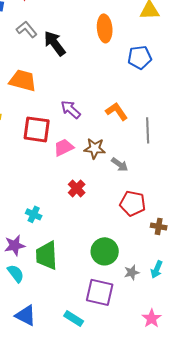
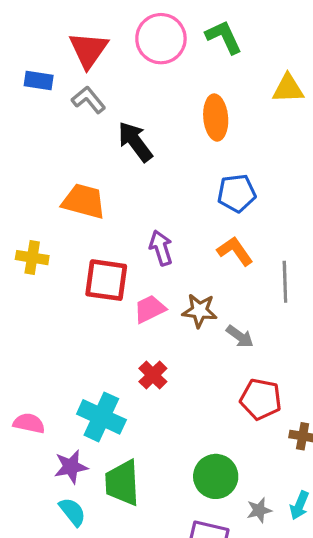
gray L-shape: (27, 29) -> (89, 100), moved
blue pentagon: (140, 57) -> (237, 193), moved
purple arrow: (71, 109) -> (161, 248), turned 30
red cross: (77, 188) -> (153, 375), moved
cyan cross: (34, 214) -> (101, 417), size x1.8

